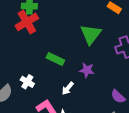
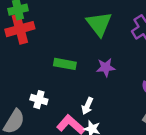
red cross: (27, 22) -> (20, 29), turned 30
white arrow: (68, 88) -> (87, 106), moved

